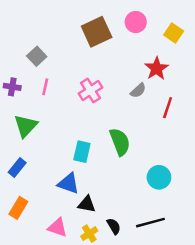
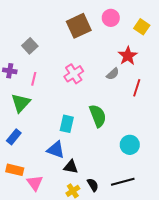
pink line: (45, 87) -> (34, 79), moved
orange rectangle: (18, 208) -> (15, 170), turned 72
pink triangle: (57, 227) -> (35, 183), moved, turned 36

